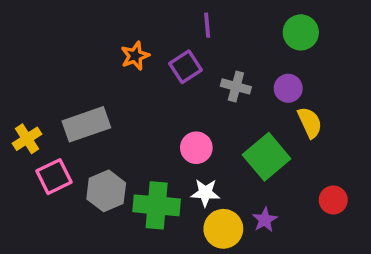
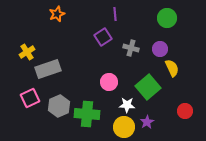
orange star: (135, 56) -> (57, 14), moved
yellow cross: (27, 139) -> (27, 52), moved
white star: (205, 193) -> (127, 105), moved

